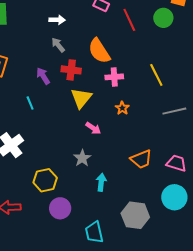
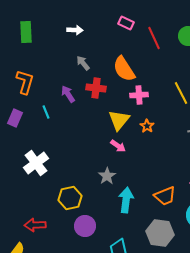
white arrow: (57, 20) -> (75, 30), moved
yellow triangle: (81, 98) -> (119, 120), moved
cyan line: (30, 103) -> (46, 112), moved
orange trapezoid: (141, 159) -> (165, 196), moved
cyan arrow: (101, 182) -> (126, 200), size x1.4

